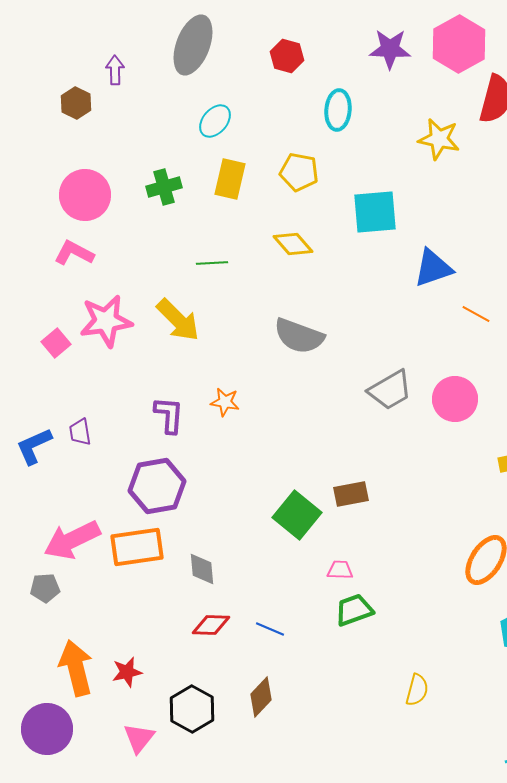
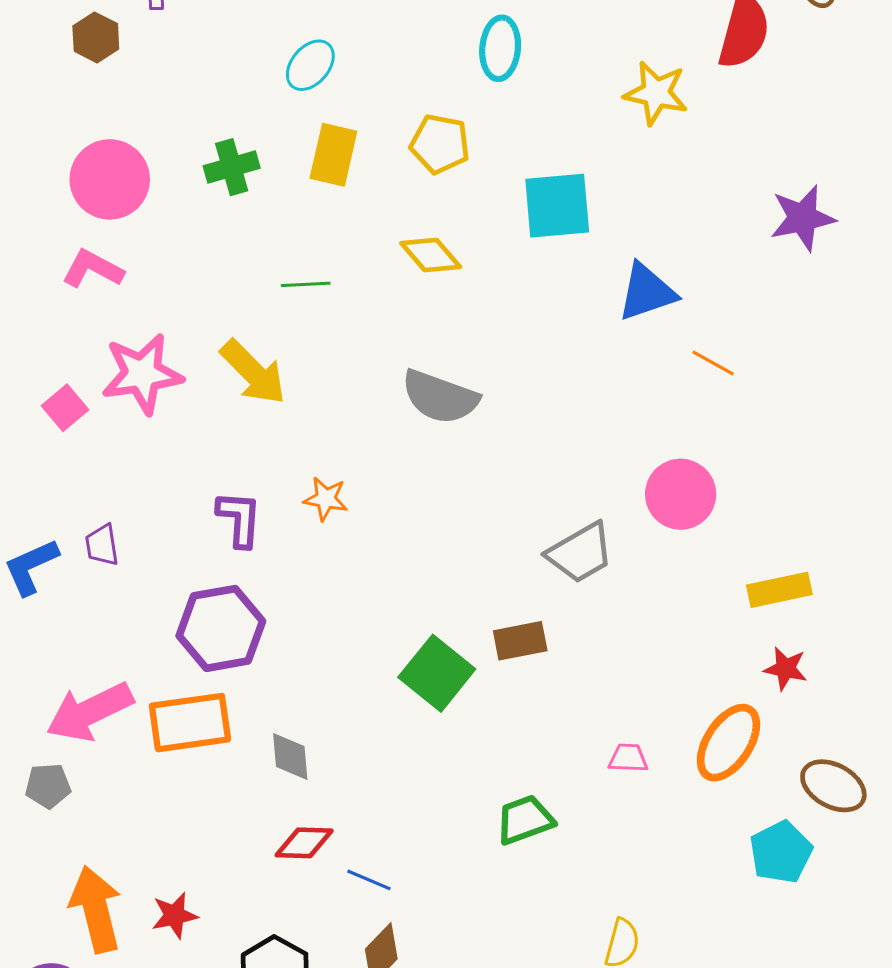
gray trapezoid: (390, 390) -> (580, 553), moved
pink trapezoid: (340, 570) -> (628, 758), moved
blue line: (270, 629) -> (369, 880), moved

